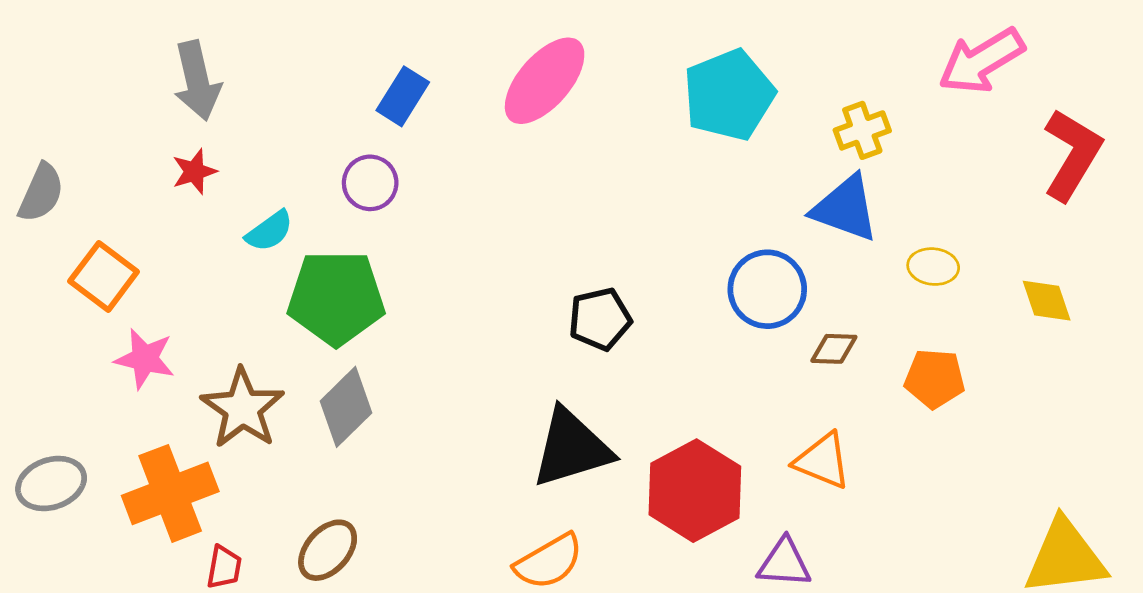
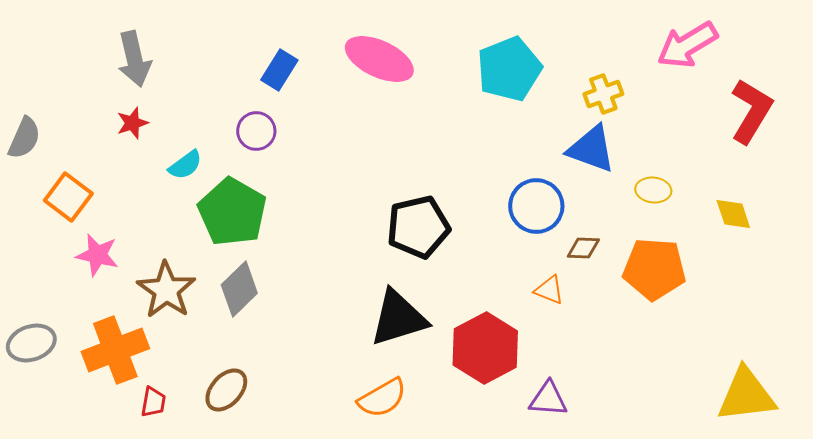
pink ellipse: (545, 81) -> (379, 59), turned 74
green pentagon: (336, 298) -> (232, 212), turned 30
black pentagon: (600, 319) -> (418, 227), size x1.4
orange pentagon: (935, 379) -> (654, 269), size x1.5
orange triangle: (823, 461) -> (549, 290), moved, size x0.7

